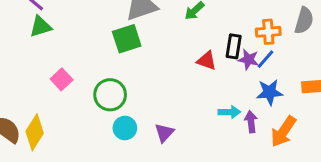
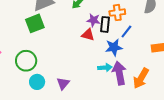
orange cross: (268, 32) -> (117, 13), moved
purple star: (248, 60) -> (93, 20), moved
blue star: (270, 92) -> (114, 47), moved
purple arrow: (251, 122) -> (119, 73), size x1.6

